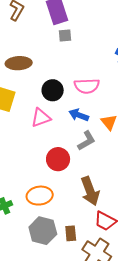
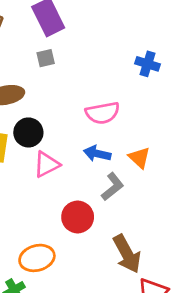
gray square: (65, 36) -> (46, 58), moved
black circle: (53, 90) -> (28, 132), moved
orange ellipse: (40, 196) -> (37, 258), moved

